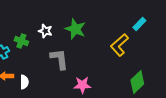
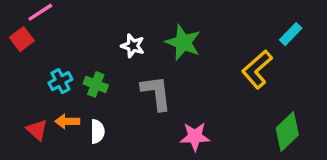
green cross: (21, 41) -> (96, 84), moved

